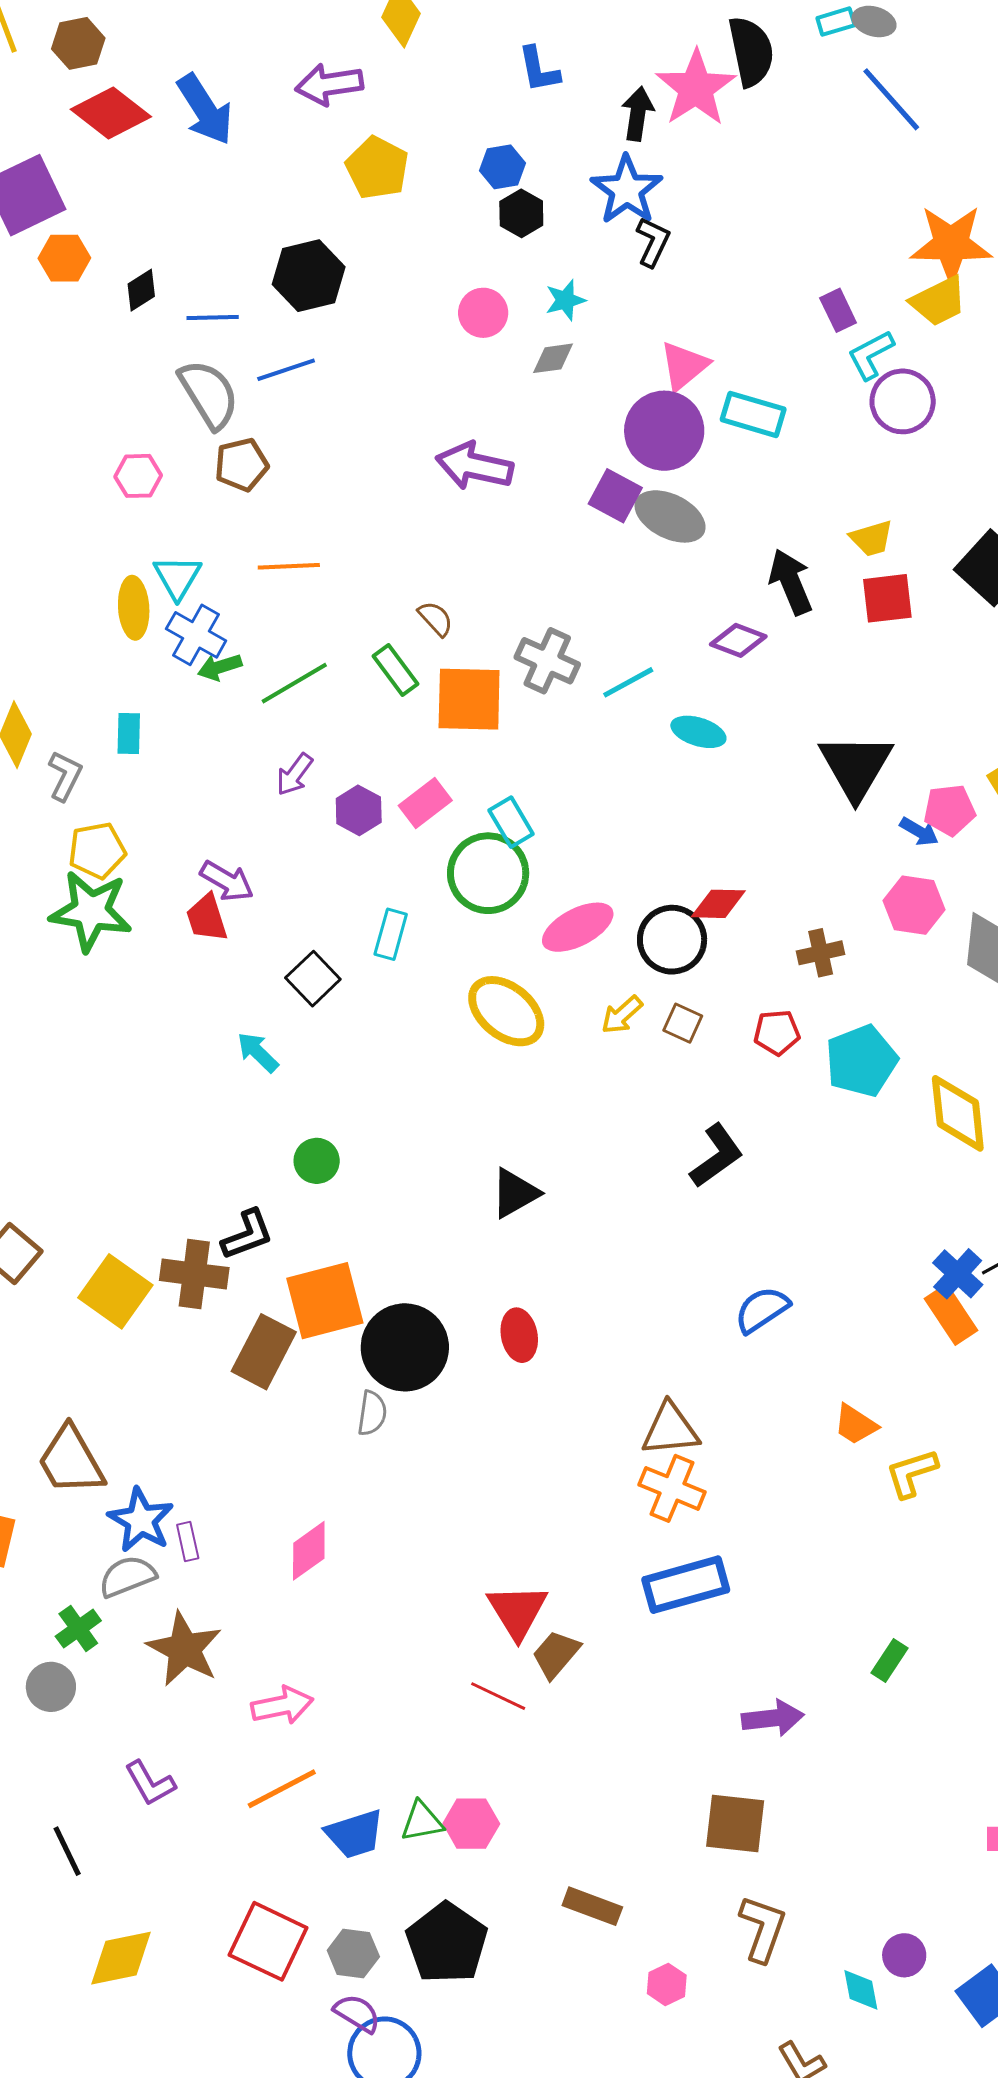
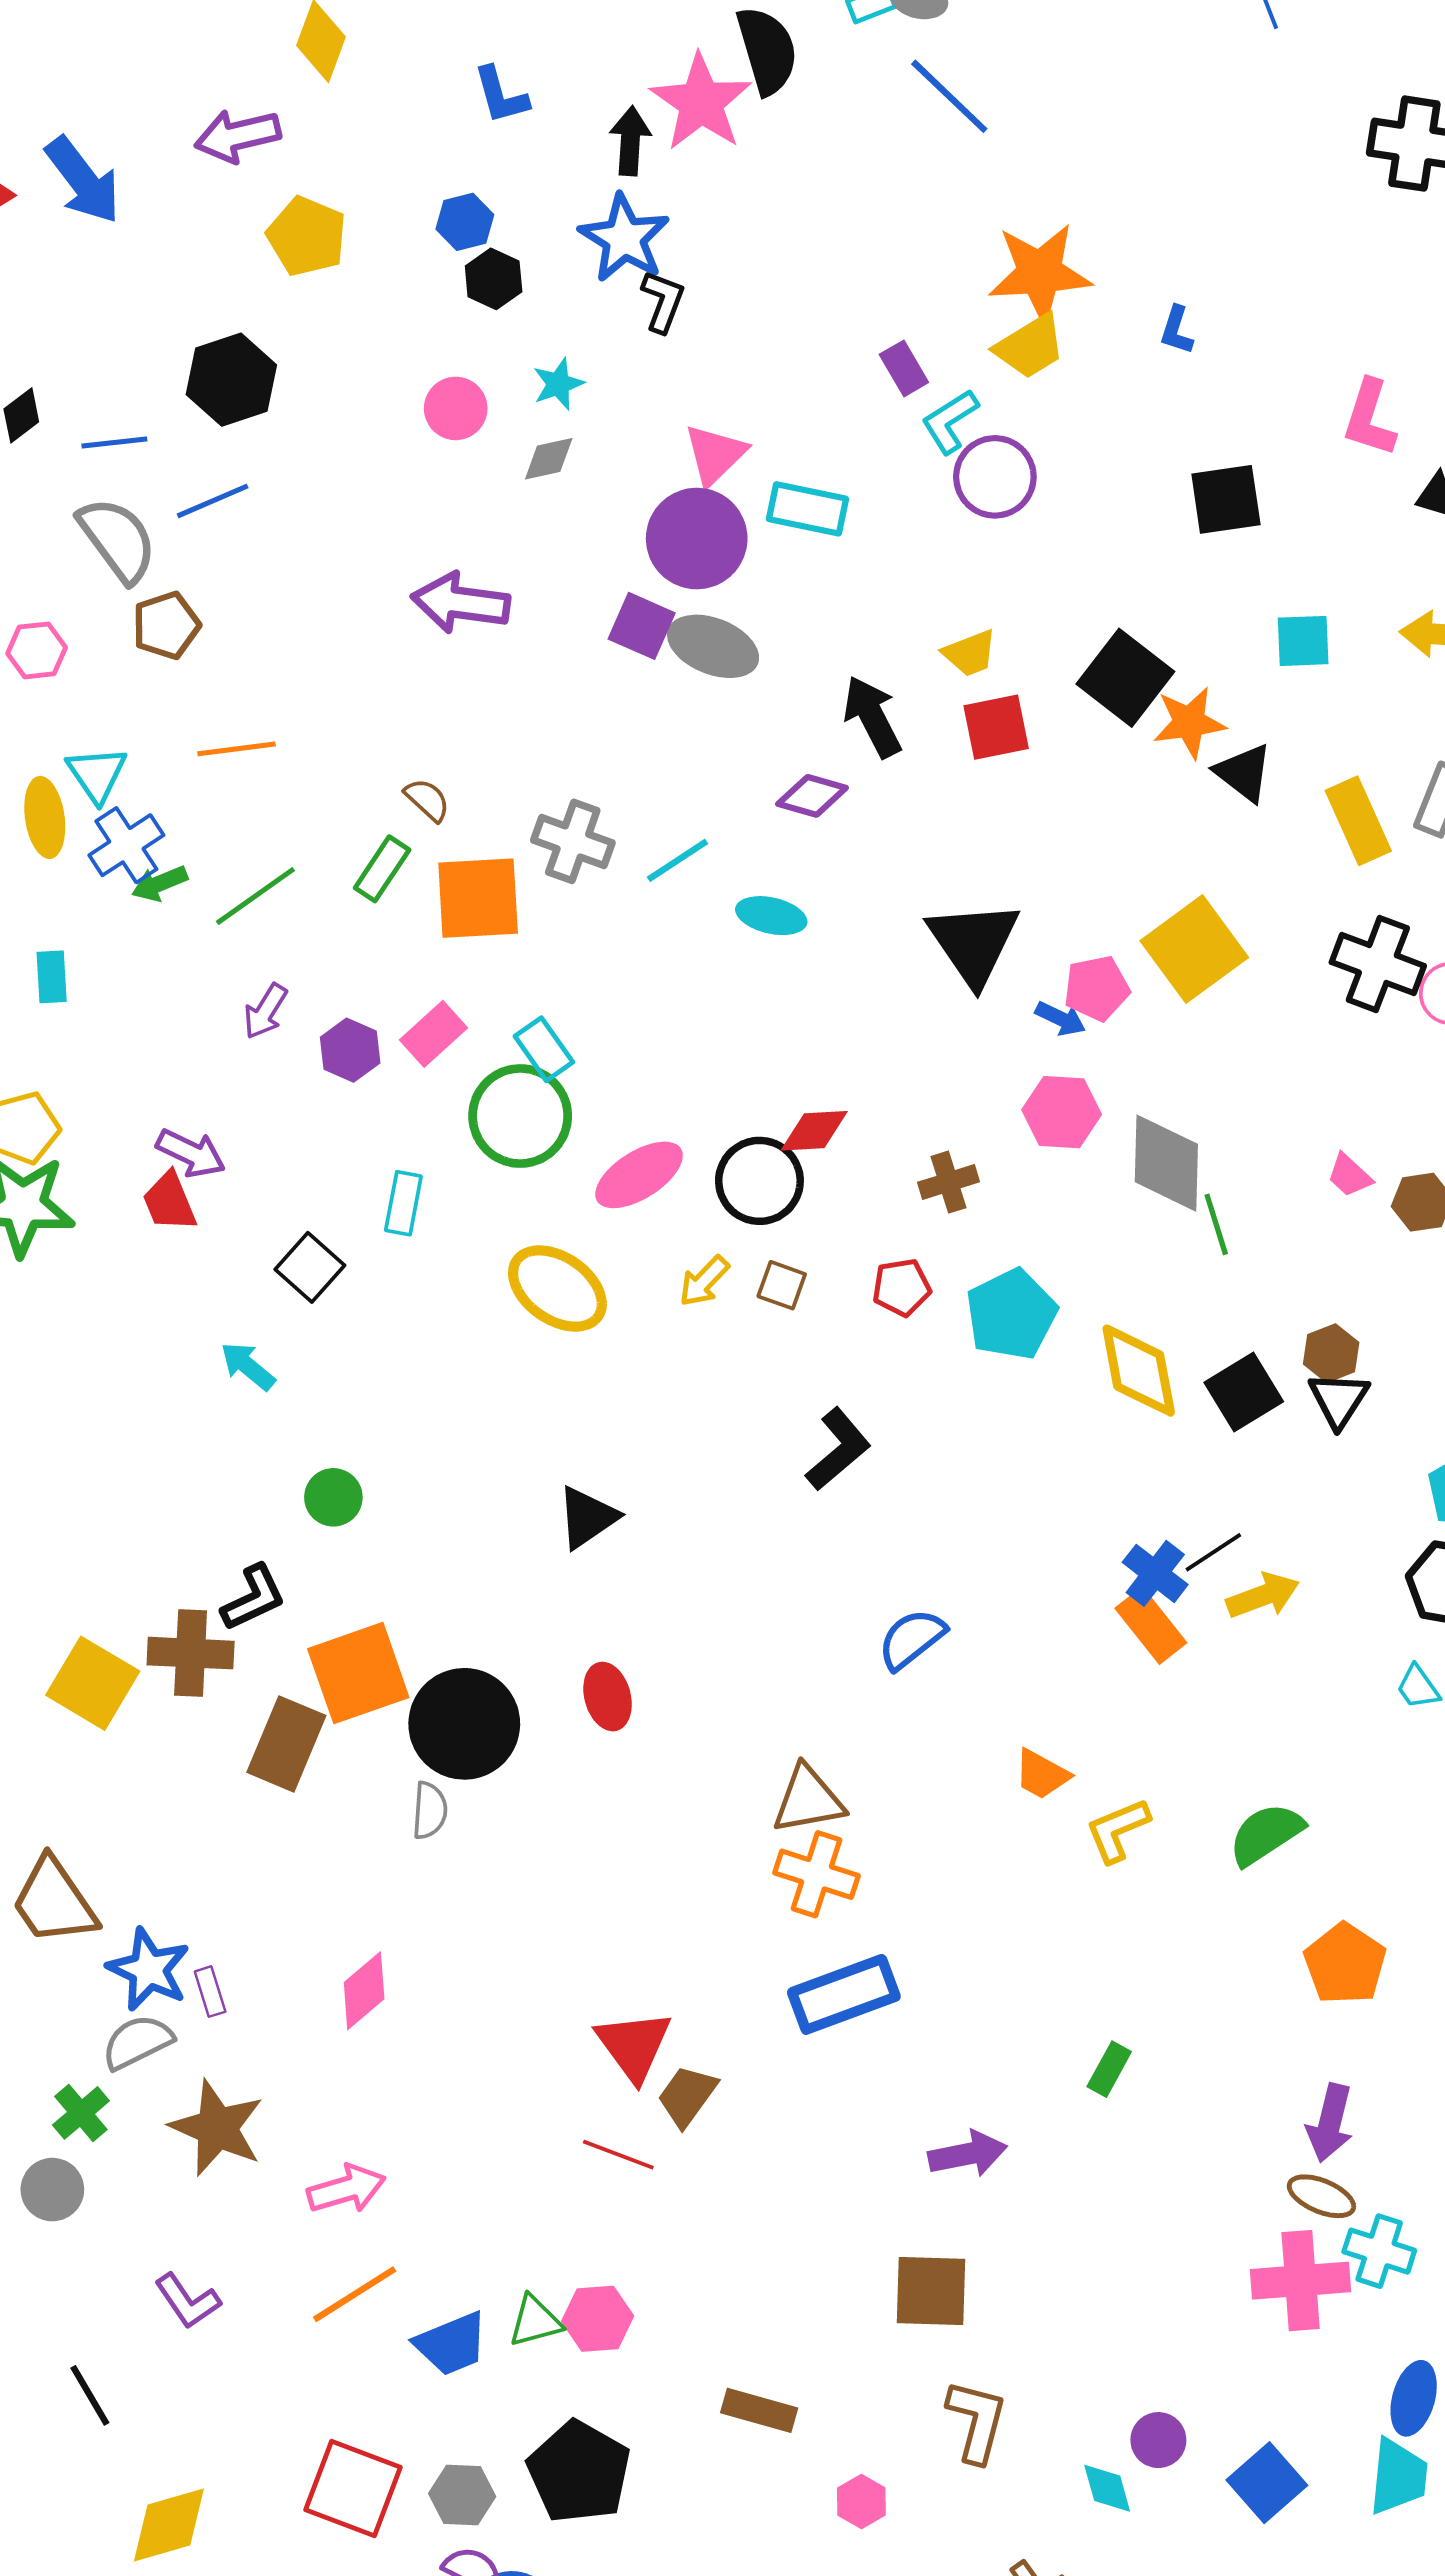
blue cross: (196, 635) -> (126, 845), turned 32
green rectangle: (395, 670) -> (382, 869), turned 75

